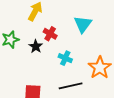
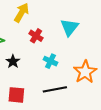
black star: (36, 46) -> (13, 61), moved

